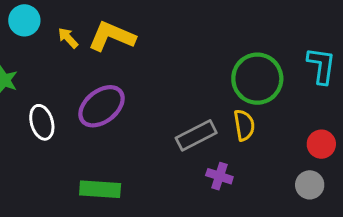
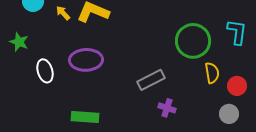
purple ellipse: (102, 106) -> (86, 60), turned 36
yellow semicircle: (244, 125) -> (212, 73), moved

